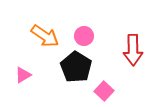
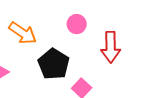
pink circle: (84, 36) -> (77, 24), moved

